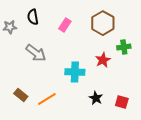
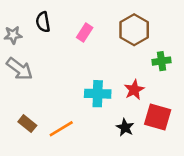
gray arrow: (36, 53) -> (20, 69), moved
red star: (103, 60) -> (134, 90), moved
red square: (122, 102) -> (158, 117), moved, size x1.5

